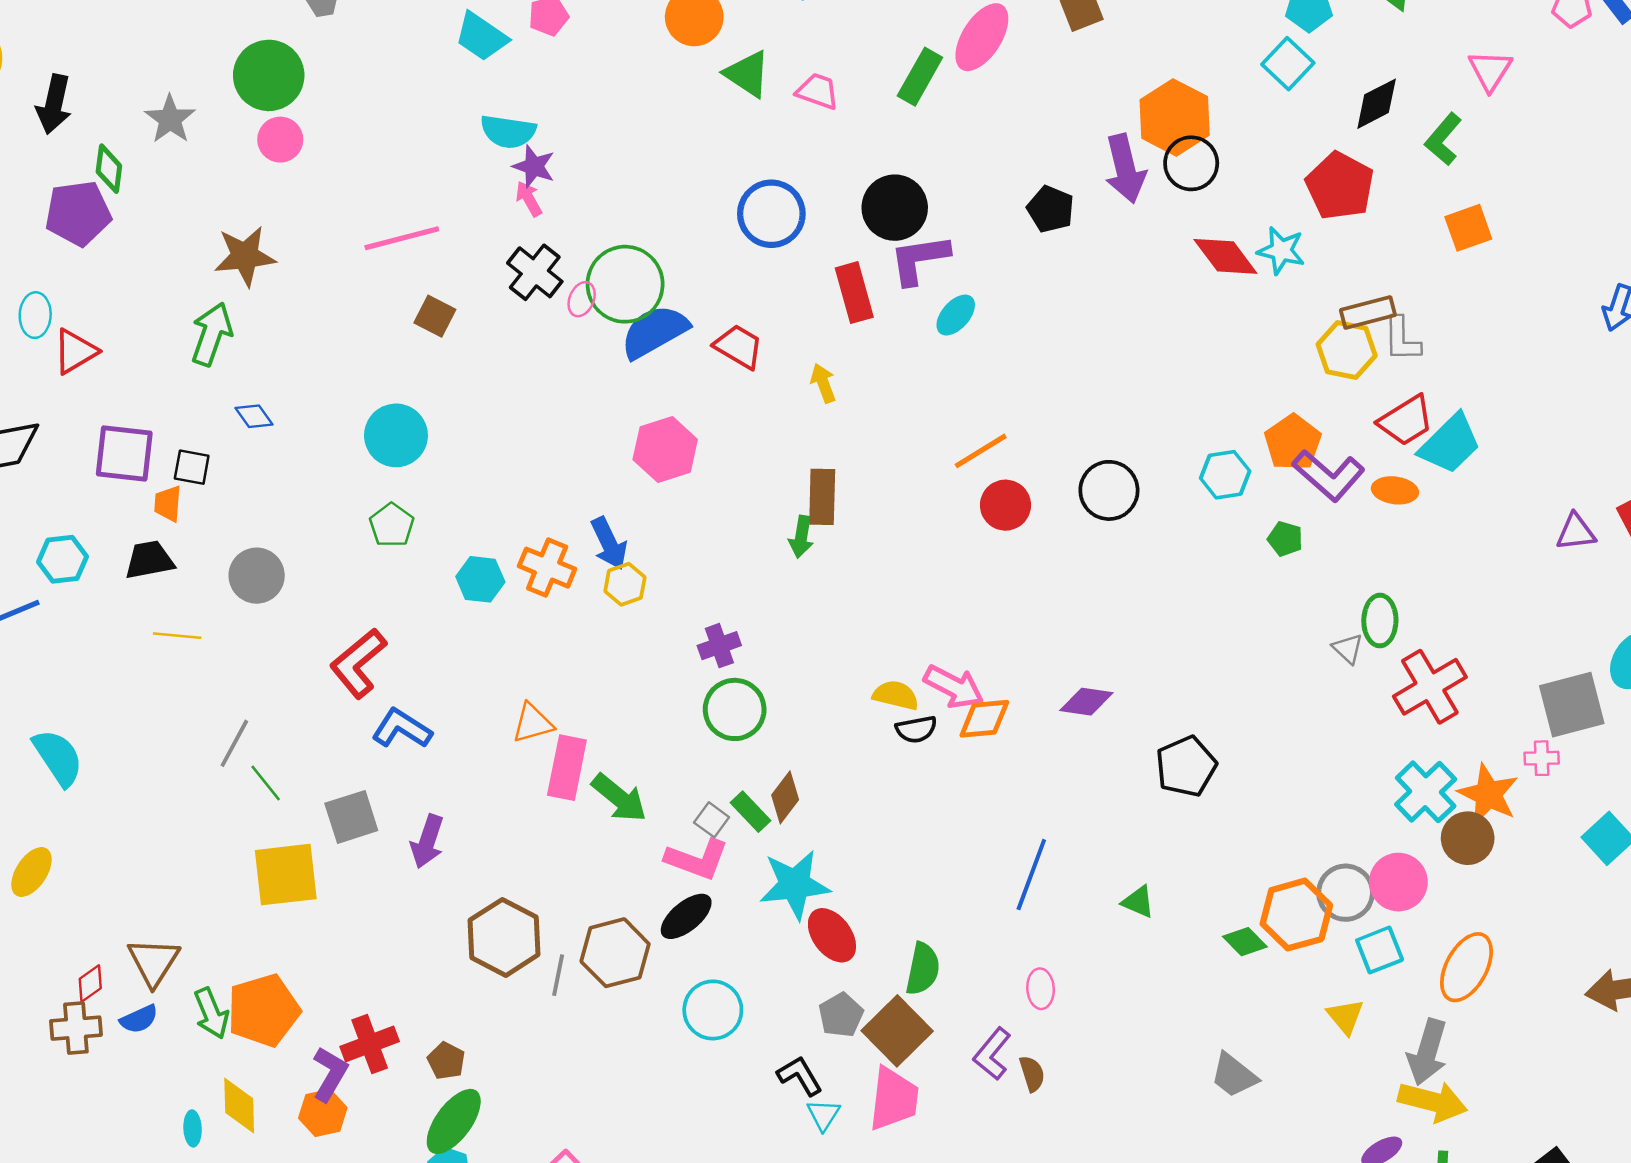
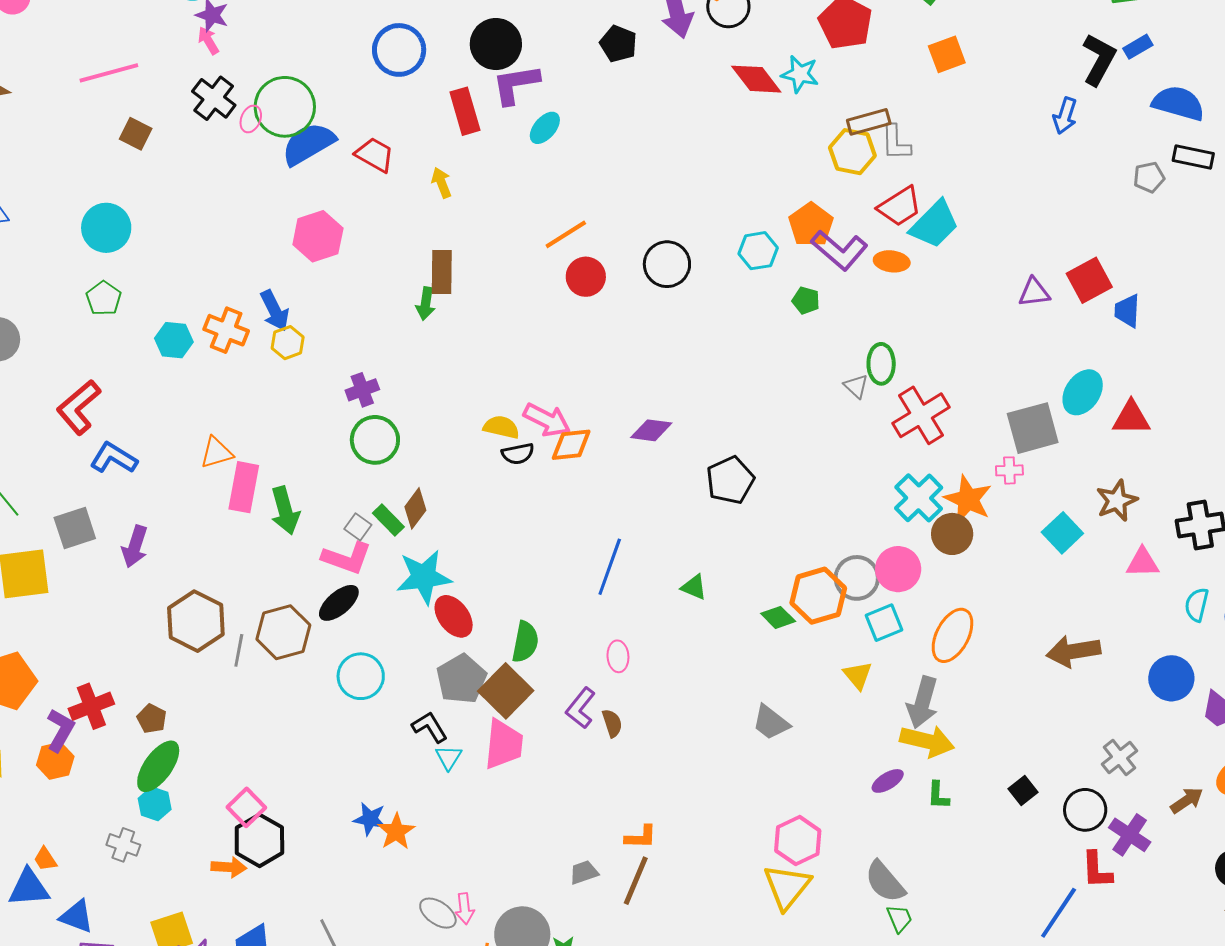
green arrow: (619, 798) -> (285, 510), turned 36
gray pentagon: (841, 1015) -> (461, 679), size x1.4

